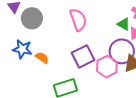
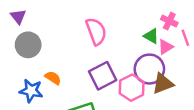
gray circle: (32, 18) -> (28, 45), moved
blue star: (22, 49) -> (31, 91), moved

